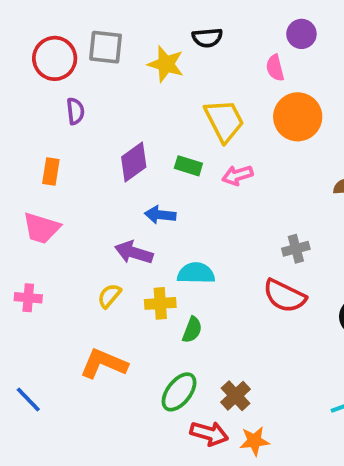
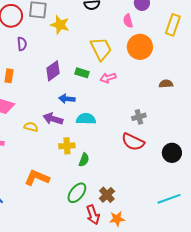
yellow star: (166, 64) -> (60, 25), moved
cyan semicircle: (196, 273) -> (86, 119), moved
yellow semicircle: (109, 296) -> (31, 127), moved, turned 64
red arrow: (209, 433) -> (93, 215), turned 54

